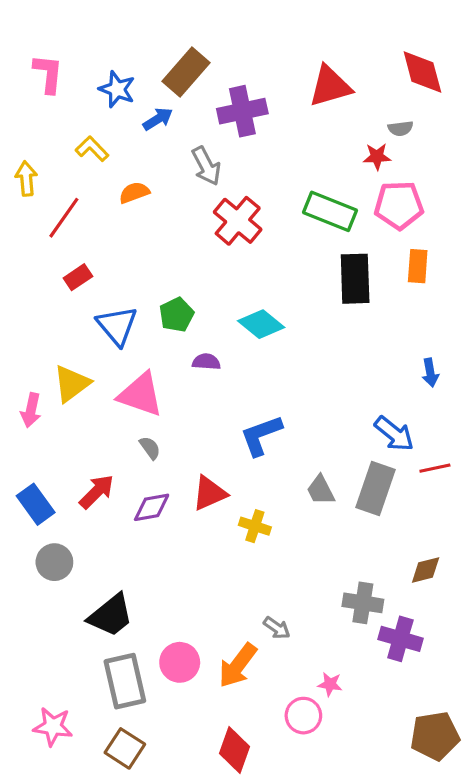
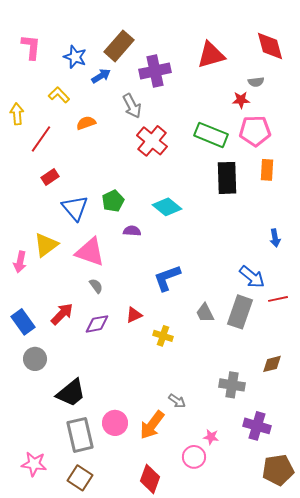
red triangle: (209, 493) -> (134, 315), size x0.7
purple cross: (400, 639) -> (257, 426), moved

